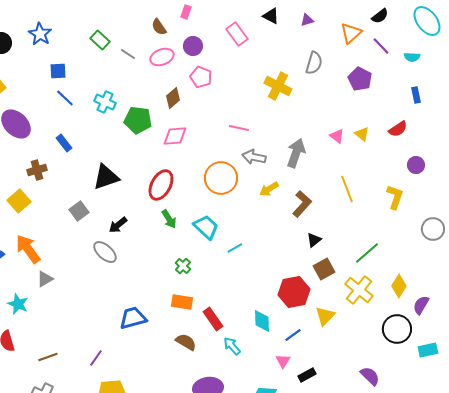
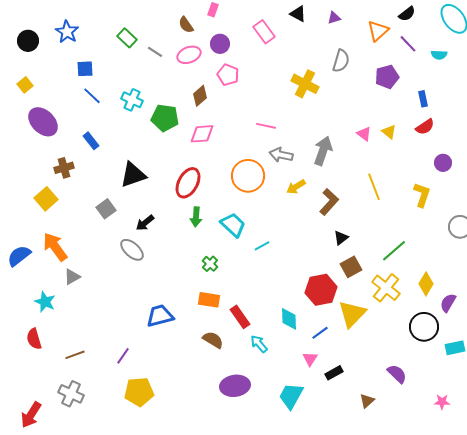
purple pentagon: (360, 79) -> (387, 77), turned 30
blue rectangle: (416, 95) -> (423, 99), moved
green arrow: (169, 219) -> (196, 217), turned 36
yellow triangle: (325, 316) -> (352, 314), size x1.4

